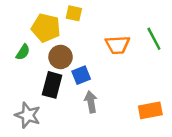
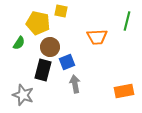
green line: (154, 39) -> (127, 21), moved, turned 42

